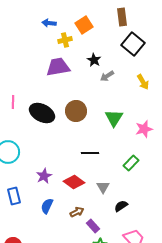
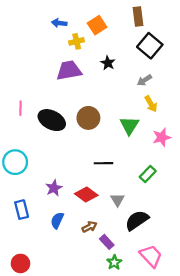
gray arrow: (107, 76) -> (144, 80), moved
yellow arrow: (143, 82) -> (151, 104), moved
black semicircle: (121, 206) -> (137, 220), size x1.6

